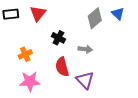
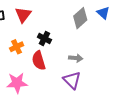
gray arrow: (85, 49) -> (76, 58), moved
orange cross: (25, 54) -> (17, 47), moved
red semicircle: (62, 67) -> (39, 61), moved

